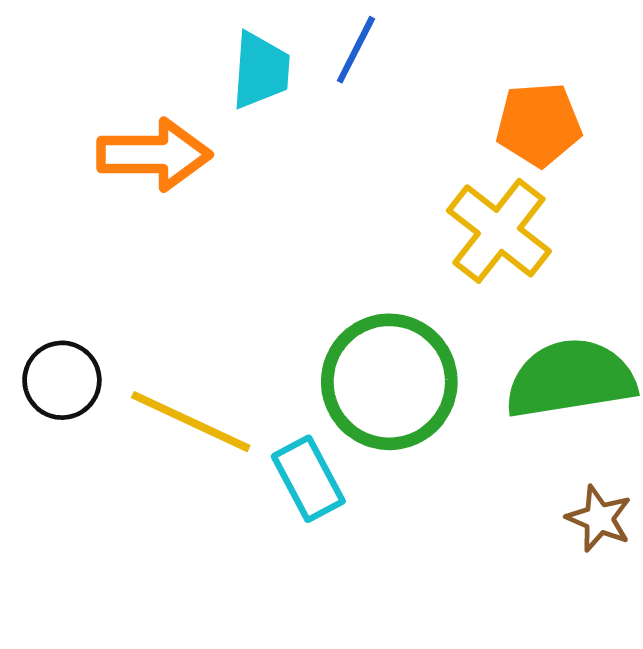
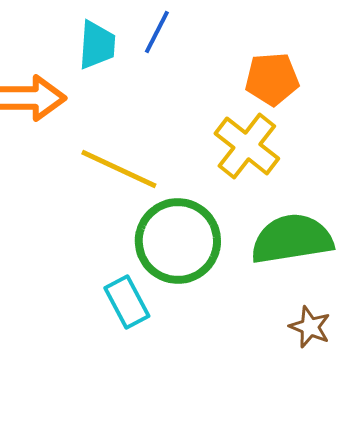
yellow line: (191, 422) -> (119, 169), moved

